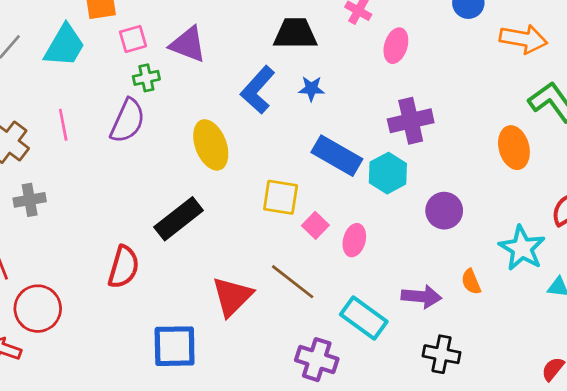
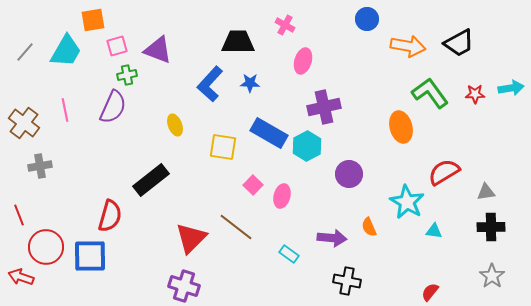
pink ellipse: (396, 46) -> (303, 61), moved
yellow ellipse: (211, 145) -> (175, 125), size x0.6
yellow square: (281, 197) -> (223, 147), moved
cyan rectangle: (364, 318) -> (289, 254), size x0.6
blue square: (175, 346) -> (90, 256), moved
purple cross: (317, 360) -> (184, 286), moved

